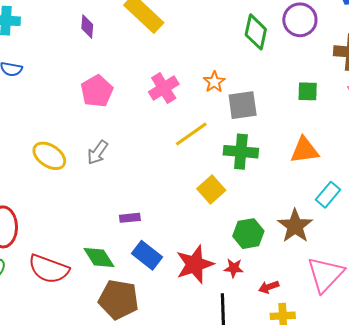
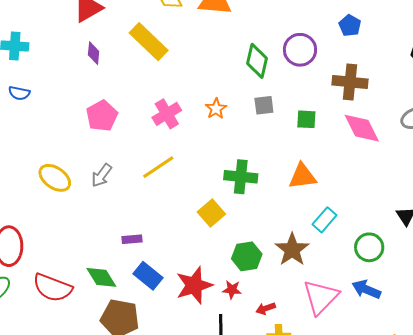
gray square: (243, 105) -> (264, 105), moved, size x0.7
yellow line: (191, 134) -> (158, 167), moved

